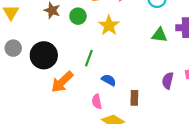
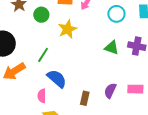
blue semicircle: (109, 80) -> (57, 79), size x1.5
brown rectangle: (134, 98) -> (85, 98), moved

